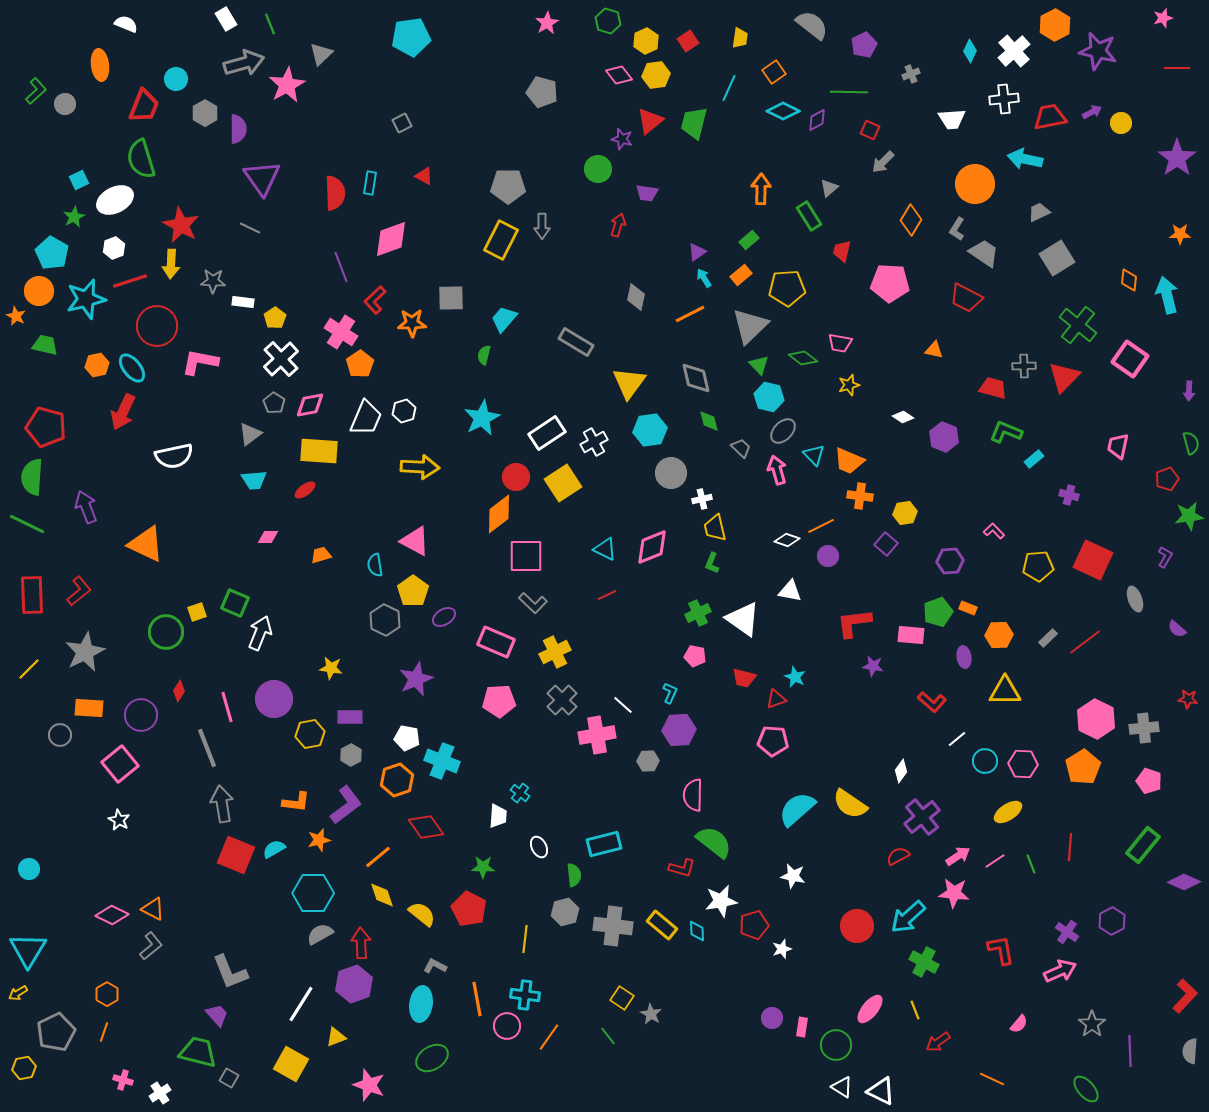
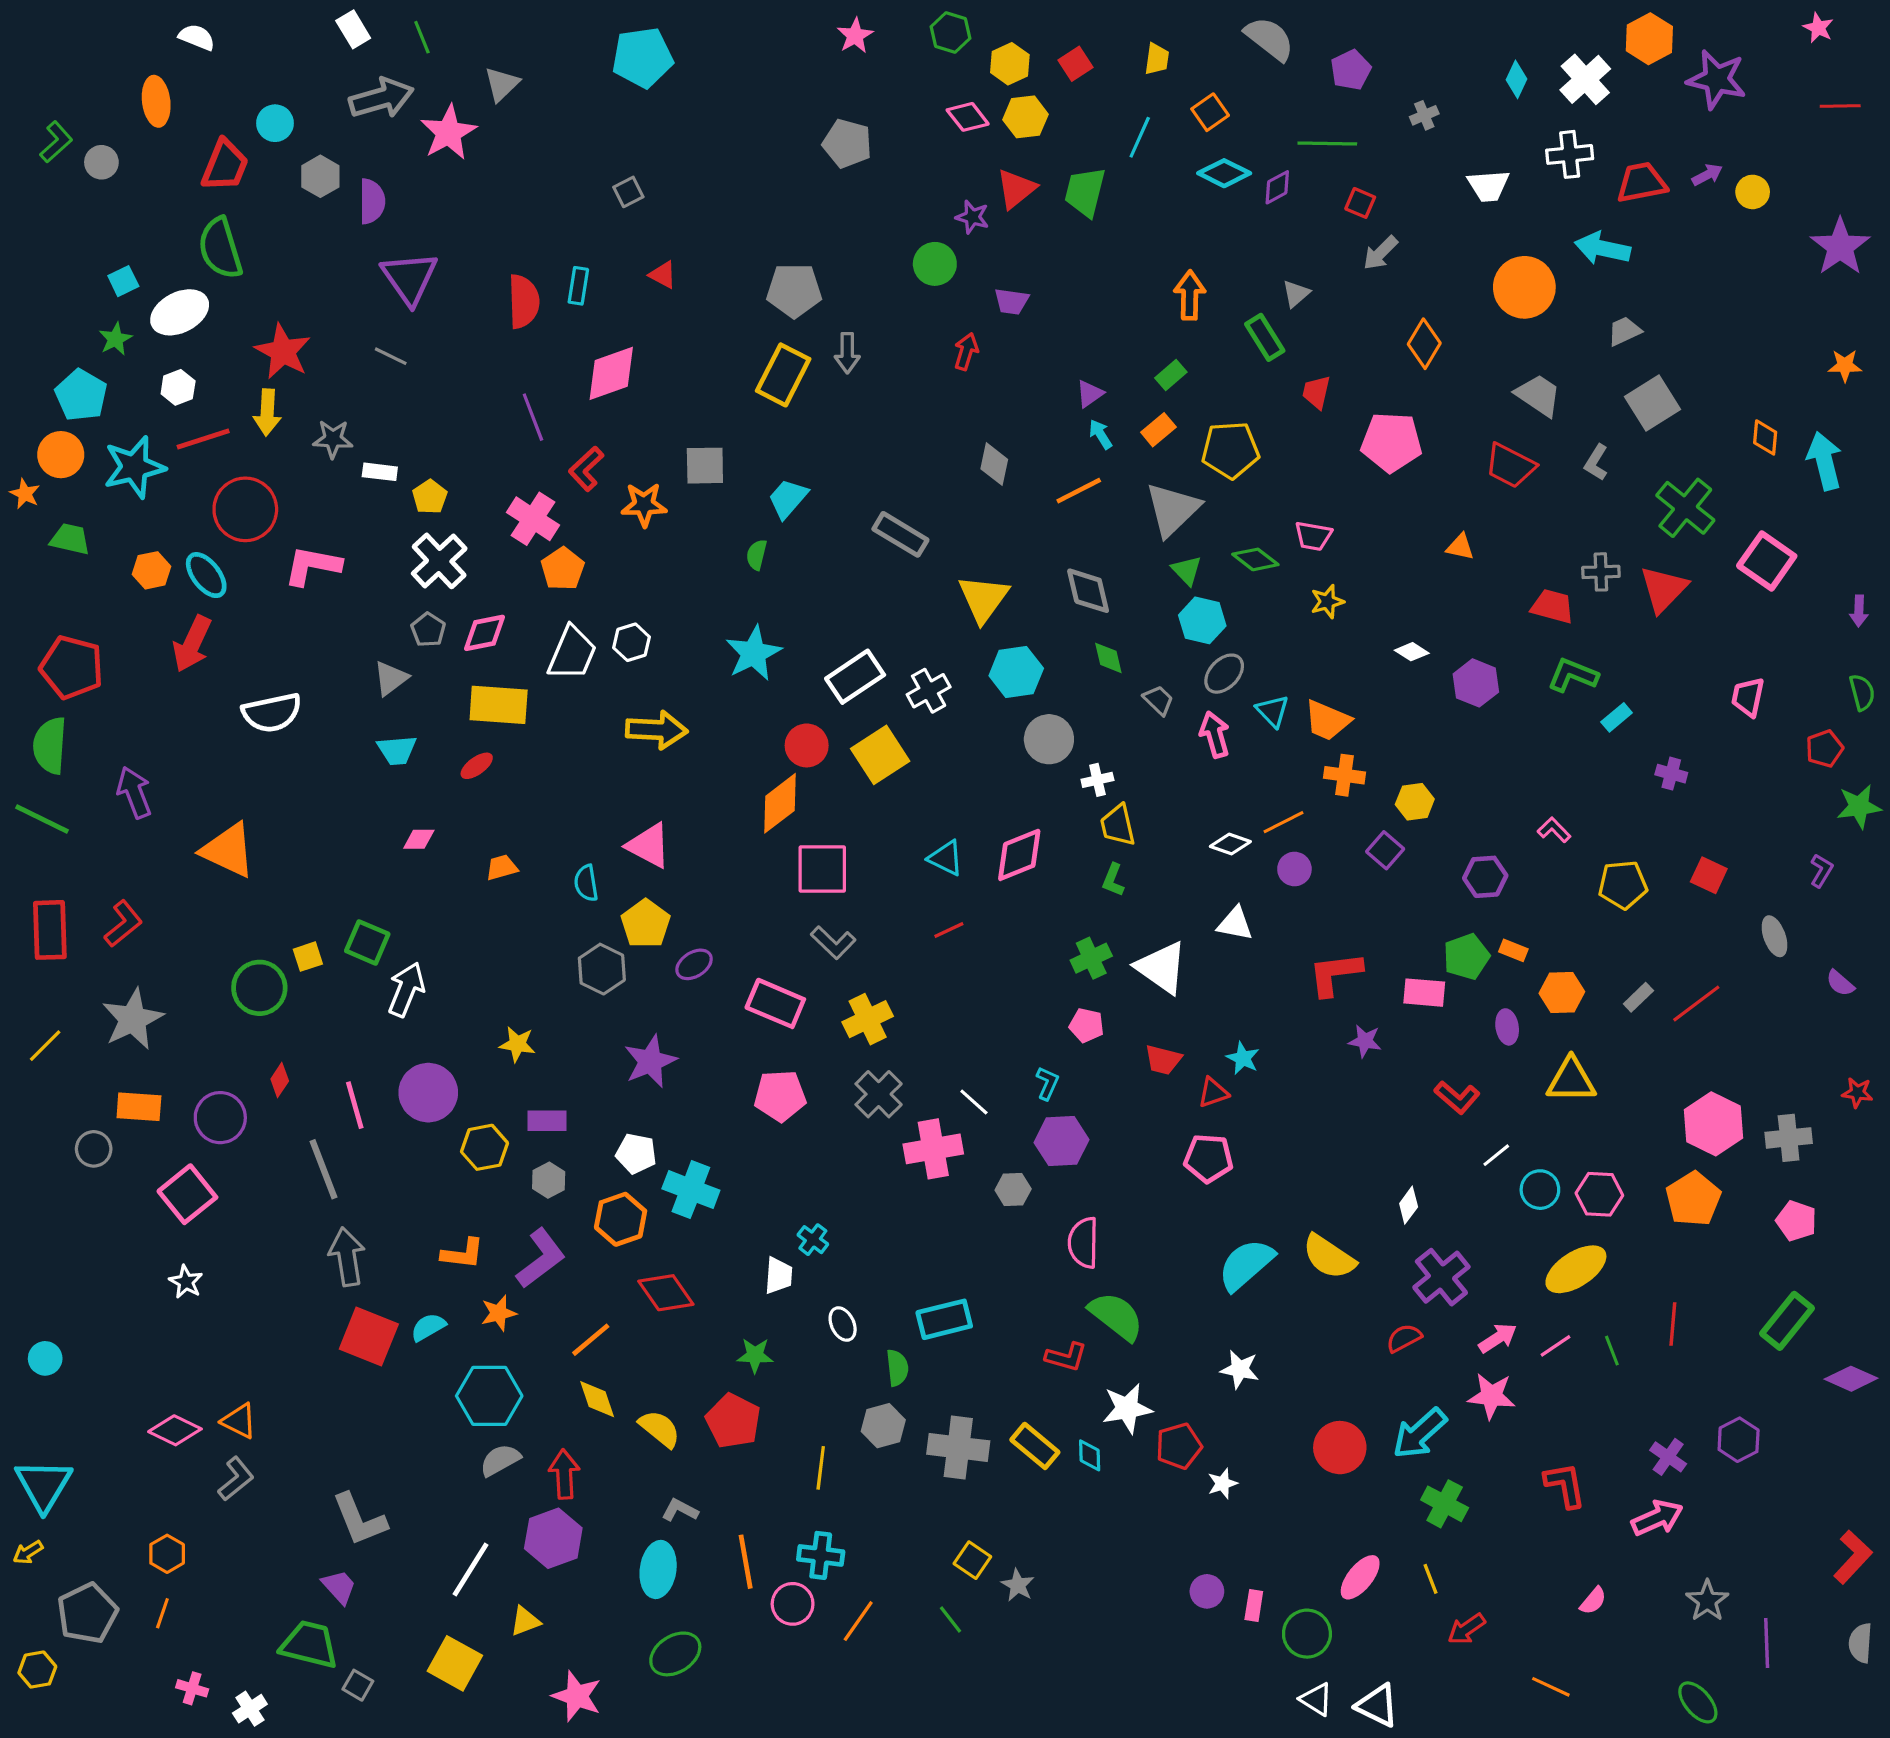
pink star: (1163, 18) -> (1818, 28), turned -30
gray L-shape: (957, 229) -> (1596, 462), moved
red square: (1093, 560) -> (1709, 875), size x0.6
yellow ellipse: (1008, 812) -> (1576, 1269), size x1.4

